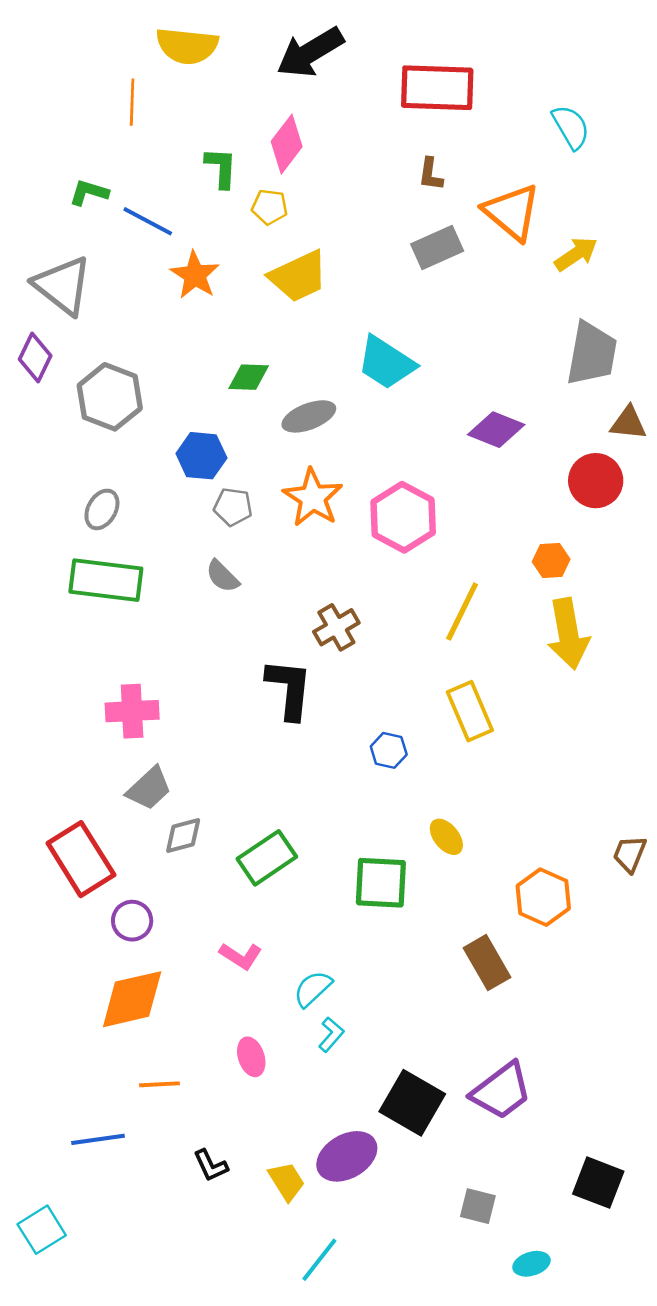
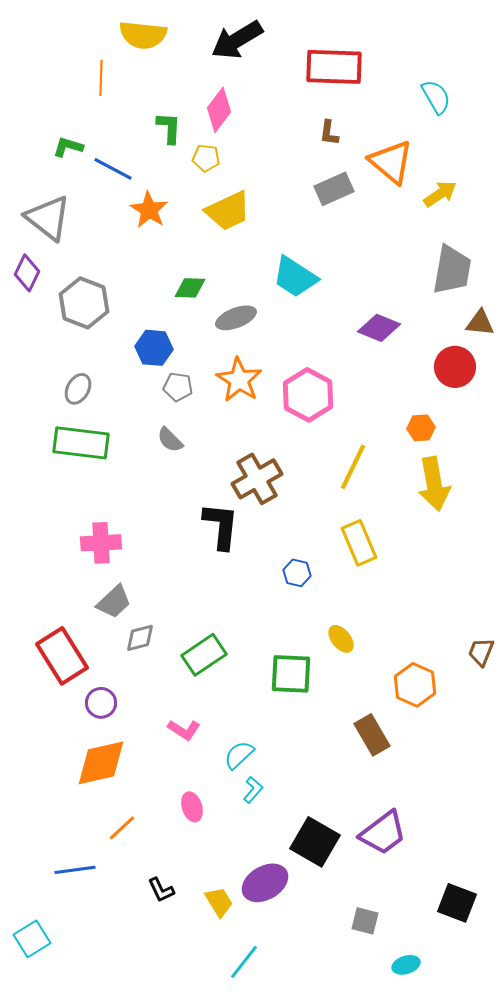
brown cross: (336, 627) -> (257, 479), size x1.4
orange line: (160, 1084) -> (122, 828), turned -40

